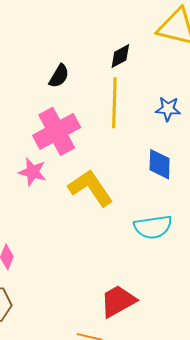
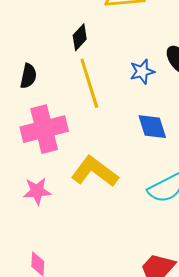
pink cross: (57, 131) -> (44, 129), turned 33
pink star: (32, 172) -> (37, 191), moved

